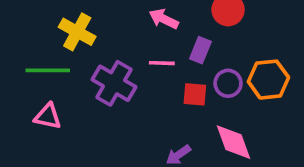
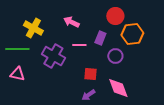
pink arrow: (164, 19) -> (71, 22), moved
orange hexagon: (268, 80) -> (132, 34), moved
red square: (195, 94) -> (90, 74), moved

